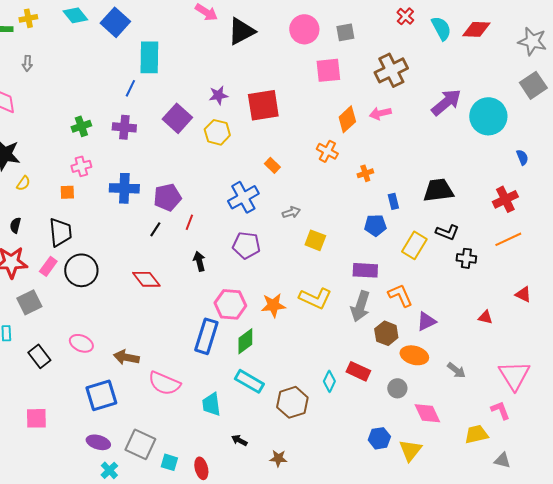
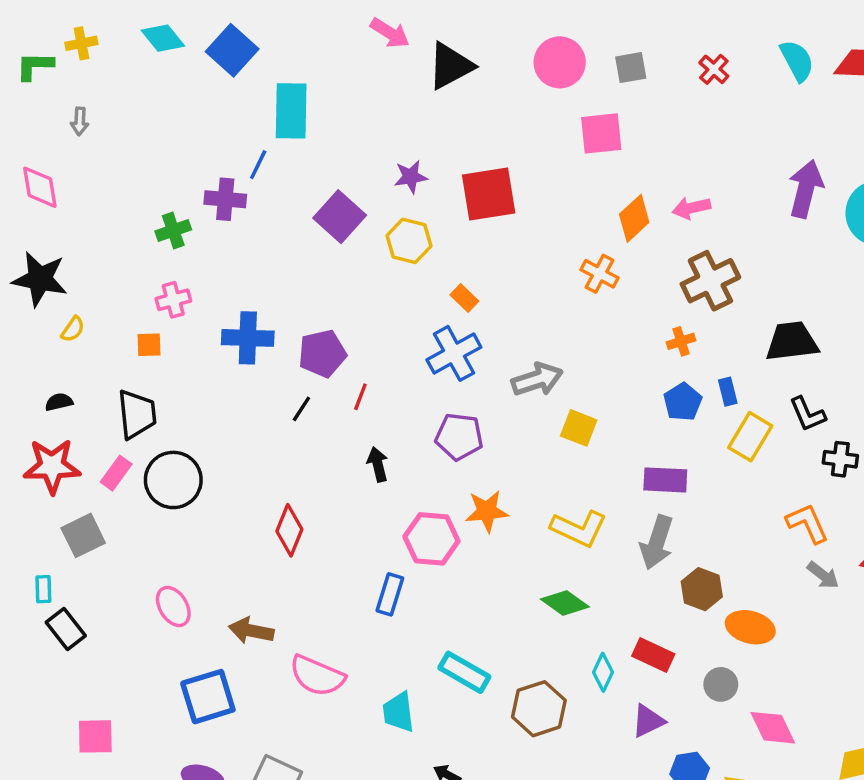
red cross: (405, 16) -> (714, 69), moved
brown cross: (391, 70) -> (710, 281), moved
purple arrow: (446, 102) -> (806, 189), turned -36
purple cross: (124, 127) -> (225, 199), moved
orange rectangle: (272, 165) -> (464, 298), moved
orange cross: (365, 173) -> (681, 341), moved
blue rectangle: (393, 201) -> (728, 392), moved
gray arrow: (291, 212) -> (537, 379), size x1.6
black semicircle: (15, 225) -> (59, 402), turned 63
blue pentagon: (375, 225) -> (683, 402), turned -30
black L-shape: (447, 232) -> (807, 414), turned 45
red diamond: (146, 279) -> (289, 530), moved, turned 60
orange L-shape: (400, 295) -> (807, 523), moved
orange star: (273, 305) -> (487, 511), moved
purple triangle: (426, 321) -> (648, 721), moved
blue rectangle: (206, 336) -> (390, 594), size x0.7
green diamond: (245, 341) -> (565, 603), moved, turned 72
pink ellipse: (81, 343) -> (173, 606), turned 35
black rectangle: (39, 356) -> (66, 629), moved
gray arrow: (456, 370) -> (823, 575), moved

